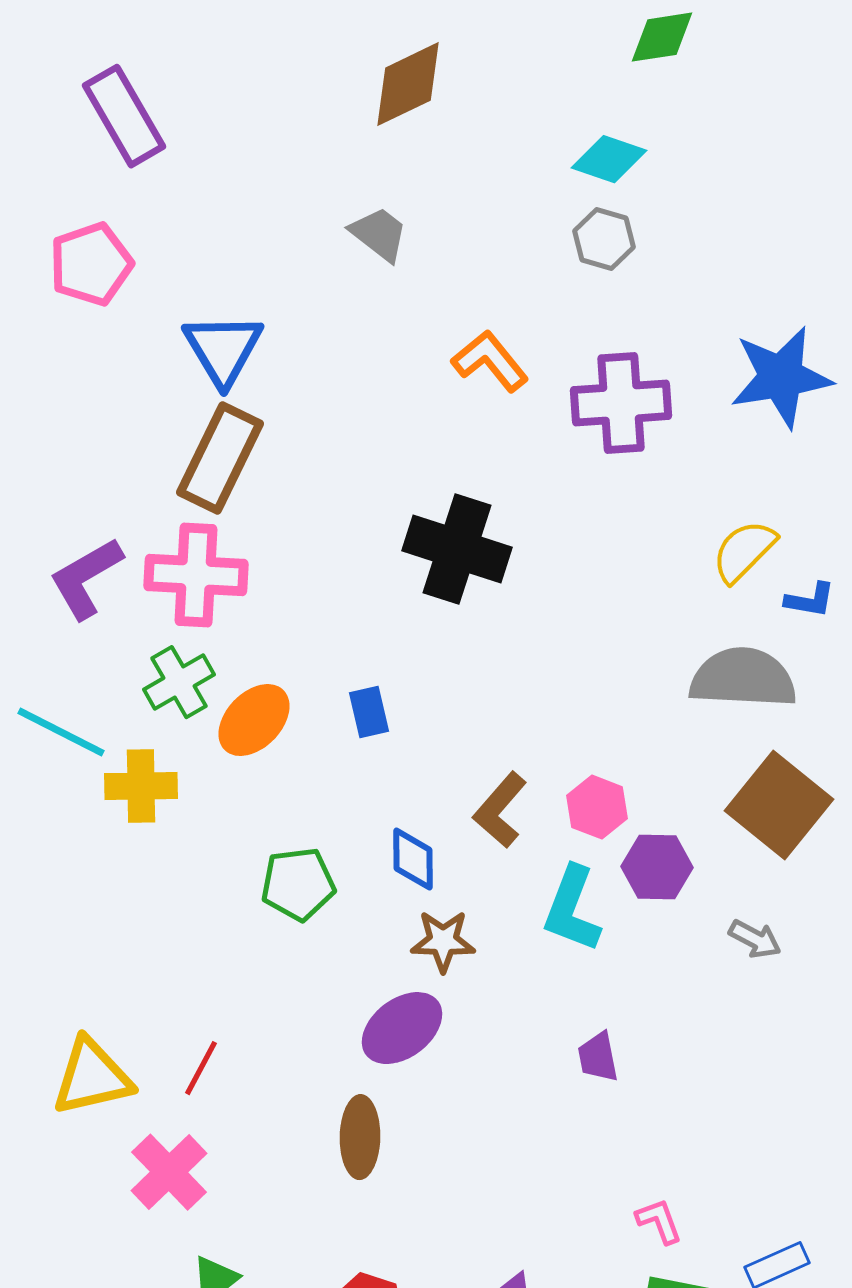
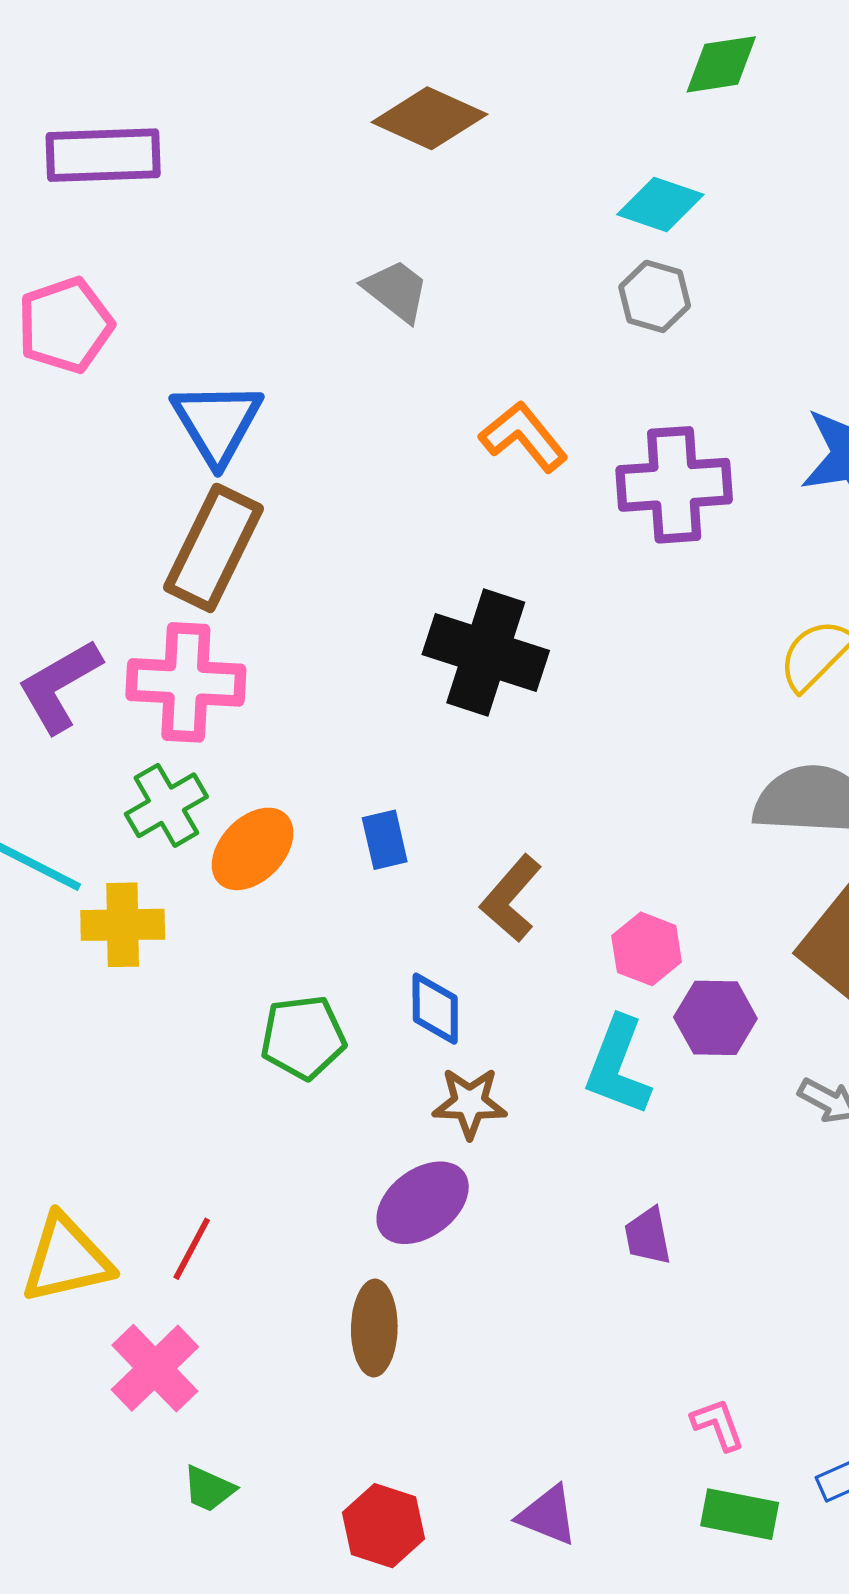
brown diamond: (408, 84) -> (429, 118), turned 50
purple rectangle: (124, 116) -> (103, 155), turned -62
brown L-shape: (500, 810) -> (511, 898), moved

